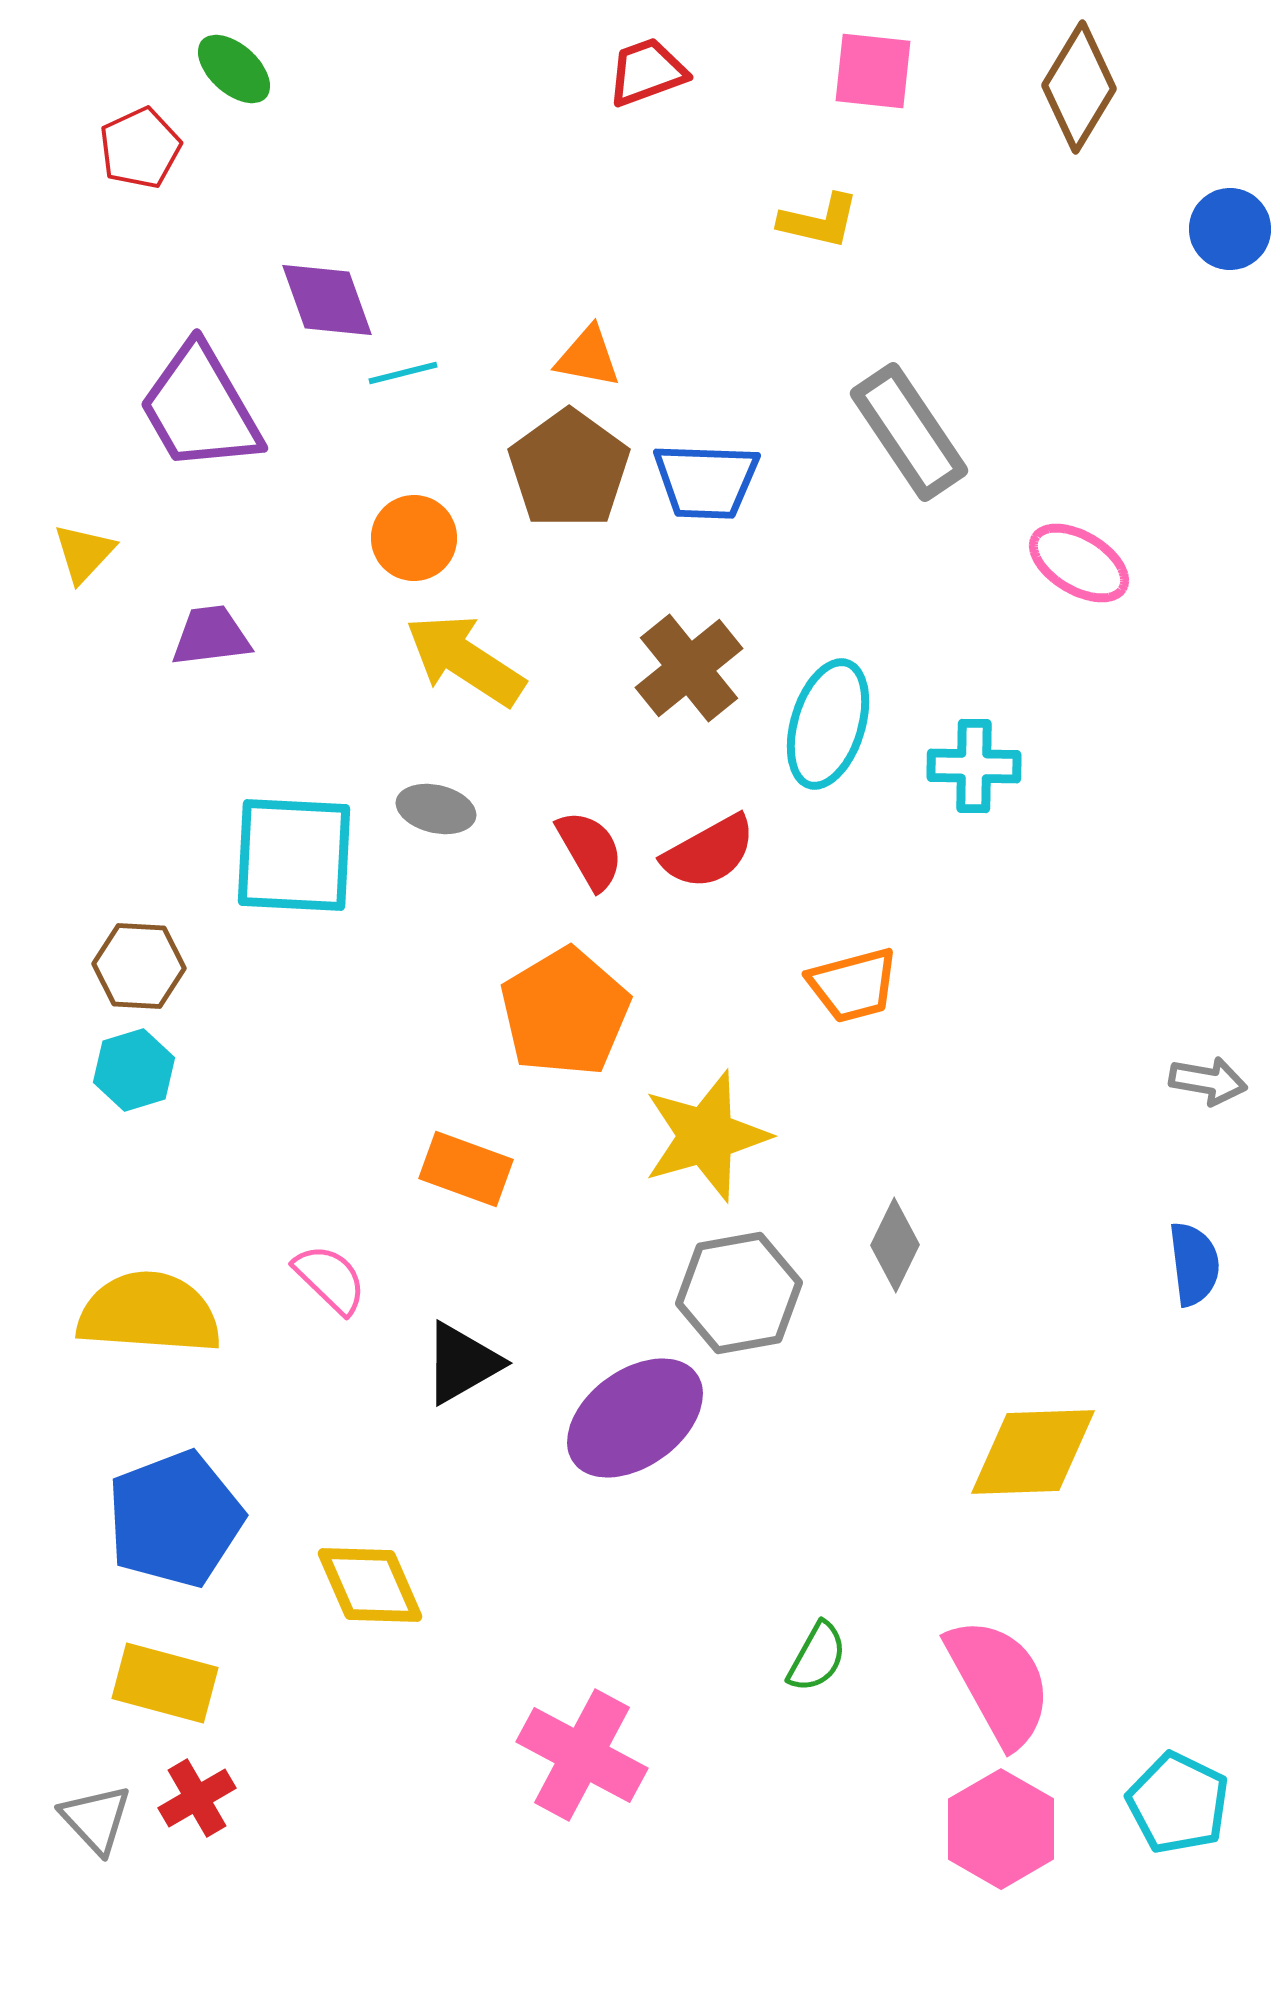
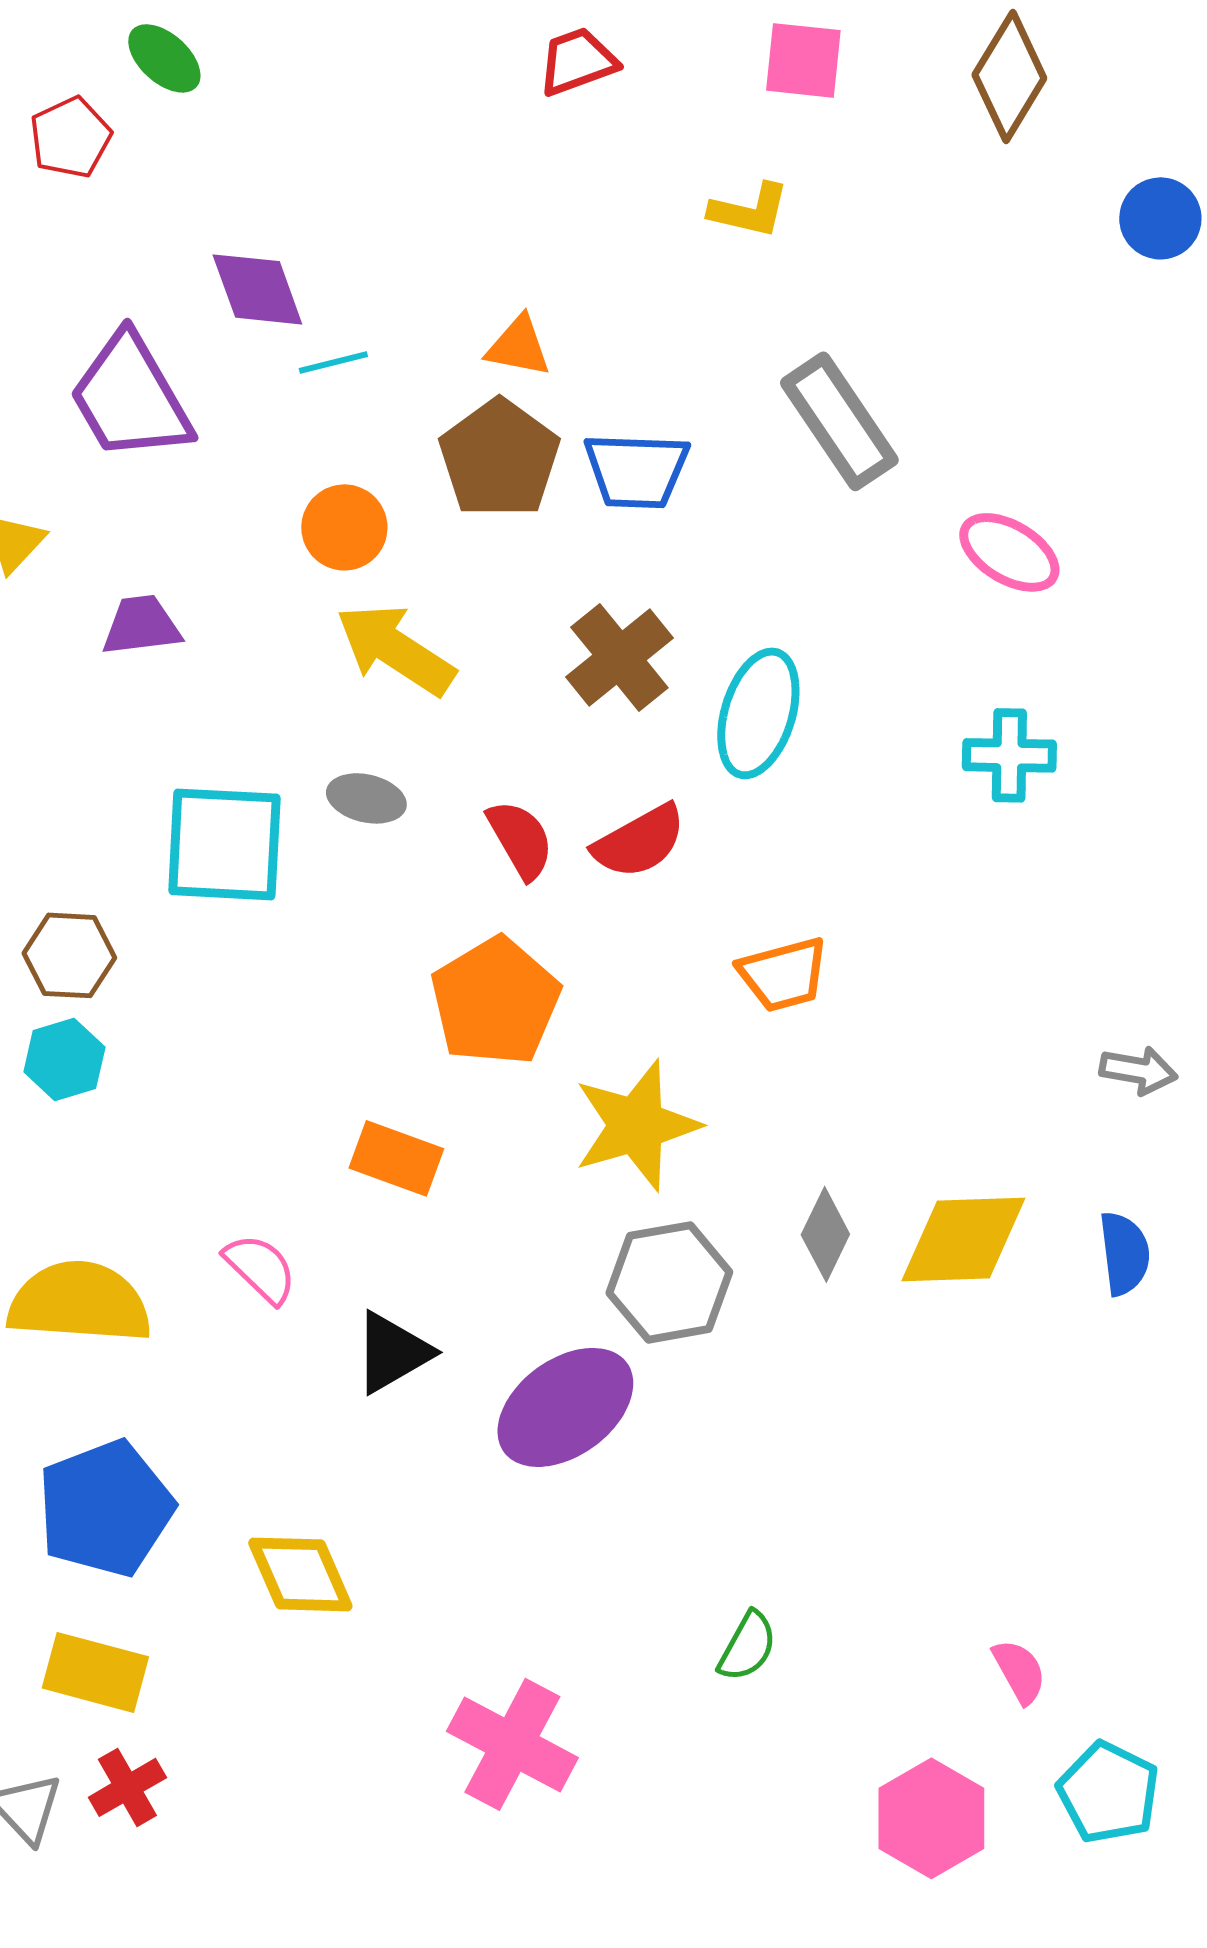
cyan cross: (974, 766) -> (1009, 755), moved
yellow diamond: (1033, 1452) -> (963, 1239), moved
pink semicircle: (999, 1682) -> (1019, 1671), moved, size x0.5

